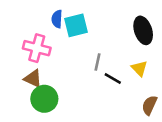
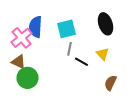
blue semicircle: (57, 19) -> (36, 27), moved, size x1.5
cyan square: (76, 25) -> (66, 29), moved
pink cross: (37, 48) -> (22, 38), turned 35

